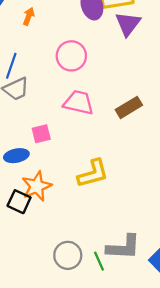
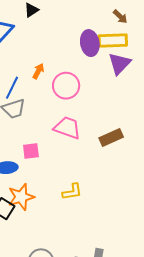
orange arrow: (29, 16) -> (38, 71), moved
yellow L-shape: (93, 173) -> (72, 192), size x0.7

